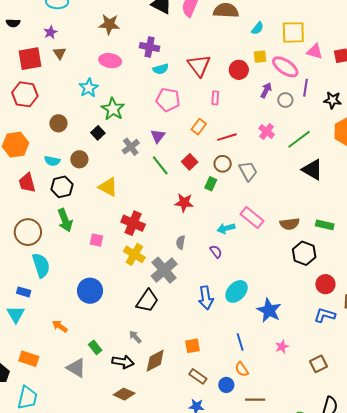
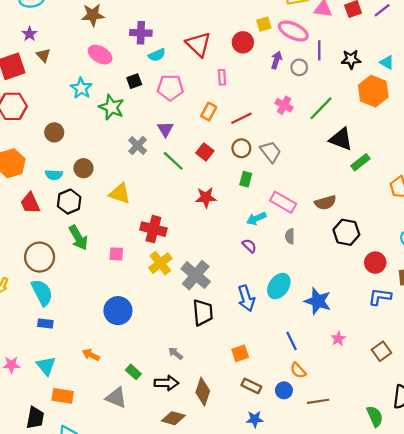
pink ellipse: (110, 61) -> (100, 55), turned 30
black square: (98, 133) -> (134, 81), moved, turned 32
green rectangle: (211, 184) -> (246, 179), moved
green rectangle: (325, 225) -> (360, 162), moved, turned -42
gray semicircle: (181, 242) -> (290, 236), moved
yellow cross: (134, 254) -> (160, 263), turned 30
cyan semicircle: (41, 265) -> (42, 293), moved
black trapezoid: (147, 301) -> (203, 313), moved, turned -30
cyan triangle: (16, 314) -> (46, 366), moved
brown diamond: (155, 361) -> (203, 392), moved, turned -35

